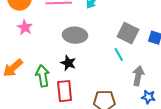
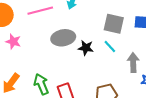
black star: (68, 63) -> (86, 48), moved

